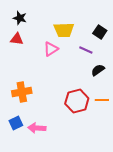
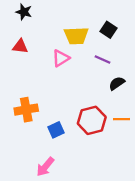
black star: (20, 18) -> (24, 12), moved
black square: (100, 32) -> (108, 30), moved
blue square: (16, 123) -> (56, 130), moved
pink arrow: (37, 128) -> (45, 167), moved, turned -54

